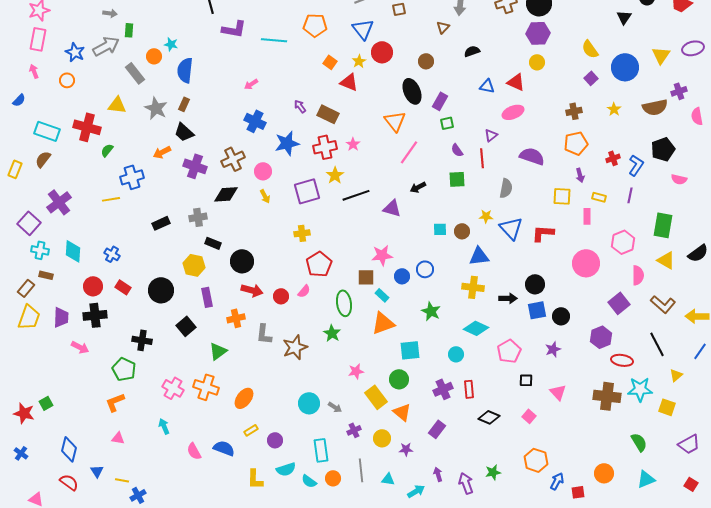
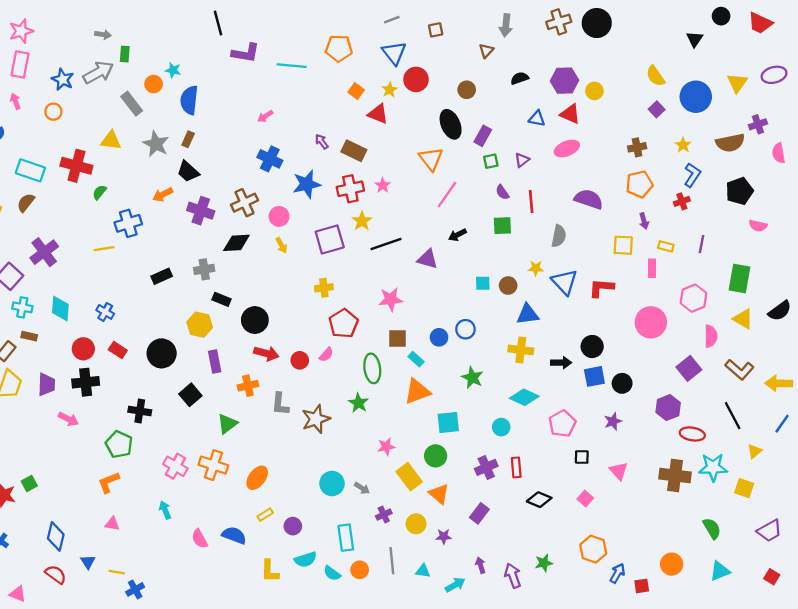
purple hexagon: (538, 33) -> (565, 81), moved
purple triangle: (491, 135) -> (522, 160), moved
blue L-shape: (636, 165) -> (692, 175), moved
pink star: (382, 255) -> (391, 299), moved

